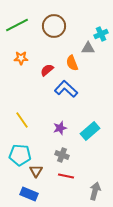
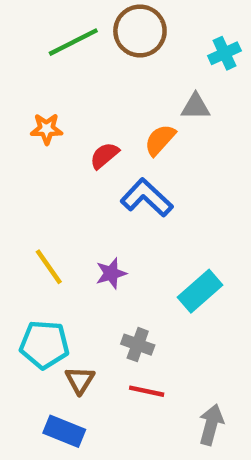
green line: (17, 25) -> (73, 42), moved
brown circle: (54, 26) -> (140, 31), moved
cyan cross: (101, 34) -> (224, 53), moved
orange semicircle: (72, 63) -> (160, 140), turned 63
purple star: (60, 128) -> (111, 273), moved

